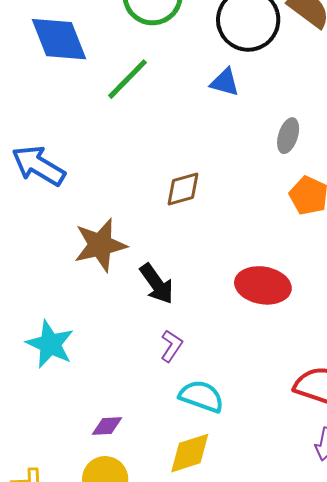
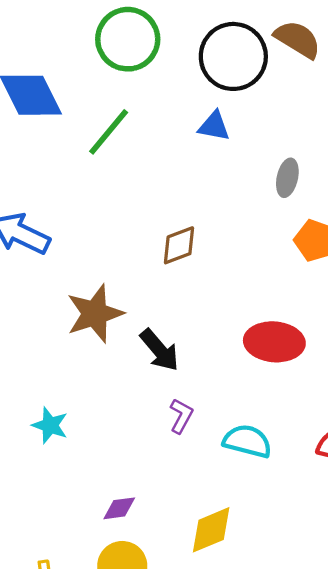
cyan star: (50, 344) -> (50, 425), size x0.7
cyan semicircle: (201, 396) -> (247, 441), moved

